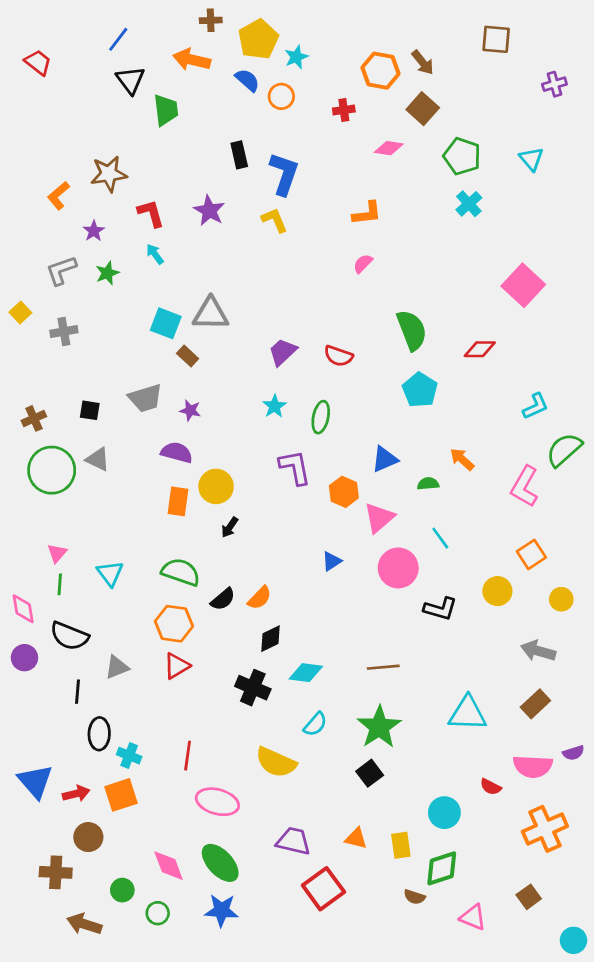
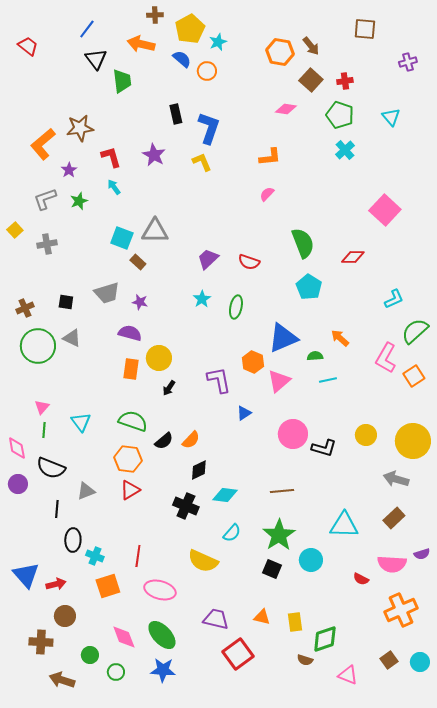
red cross: (344, 110) -> (345, 81), moved
orange L-shape: (58, 196) -> (43, 144), size x1.5
blue triangle: (385, 459) -> (283, 338), size x1.5
purple L-shape: (295, 467) -> (219, 380), moved
cyan line: (440, 538) -> (328, 380), moved, turned -66
orange square: (531, 554) -> (414, 376), moved
pink circle: (398, 568) -> (293, 434), moved
yellow circle: (561, 599) -> (413, 441), size x2.0
black square: (370, 773) -> (272, 569), turned -30
orange square: (121, 795) -> (108, 586), moved
cyan circle: (444, 813) -> (311, 560), moved
cyan circle: (574, 940) -> (420, 662), moved

